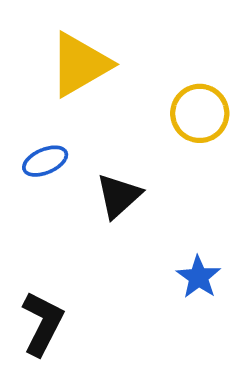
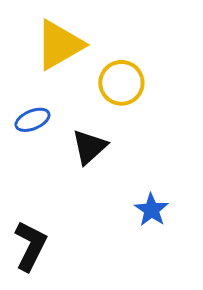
yellow circle: (200, 113) -> (121, 83), moved

